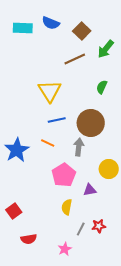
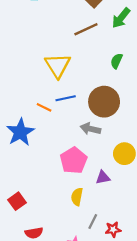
orange line: (48, 143) -> (44, 107), moved
gray arrow: (79, 147) -> (90, 129), turned -84
red star: (99, 226) -> (113, 229), moved

